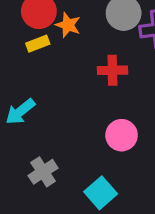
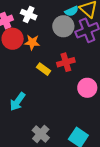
yellow rectangle: (38, 44) -> (44, 69), moved, turned 72
pink circle: (122, 135) -> (87, 88), moved

